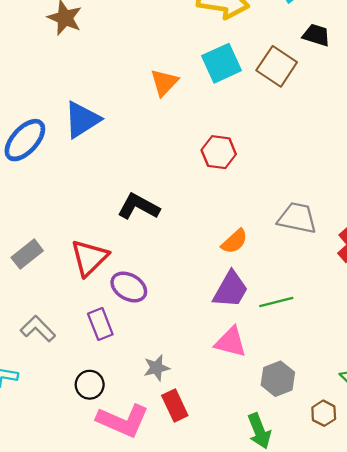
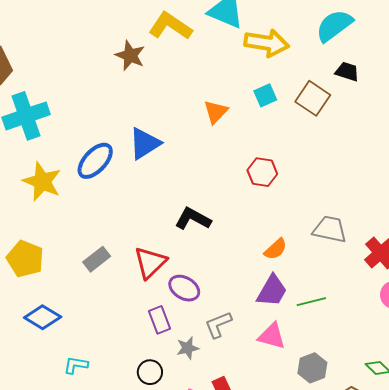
cyan square: (221, 63) -> (265, 95), size x0.7
gray L-shape: (38, 329) -> (218, 325), moved, turned -68
gray star: (157, 368) -> (188, 348), moved

